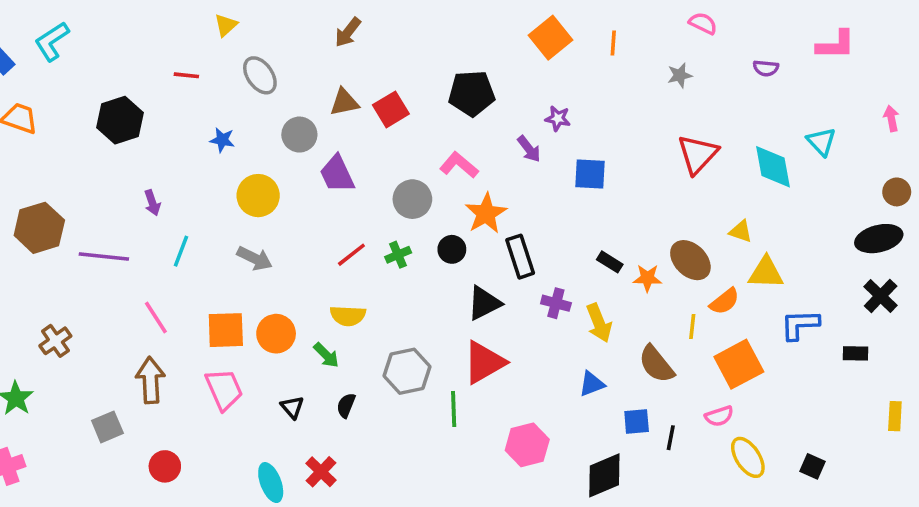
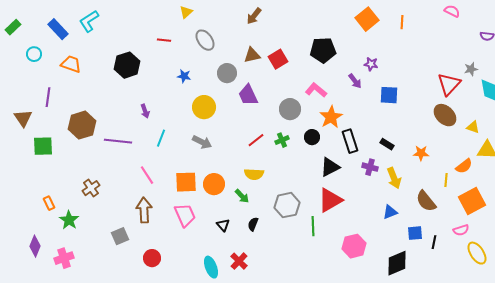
gray star: (680, 75) -> (471, 69), moved
brown ellipse: (690, 260) -> (445, 115), moved
black rectangle: (610, 262) -> (387, 144), moved

